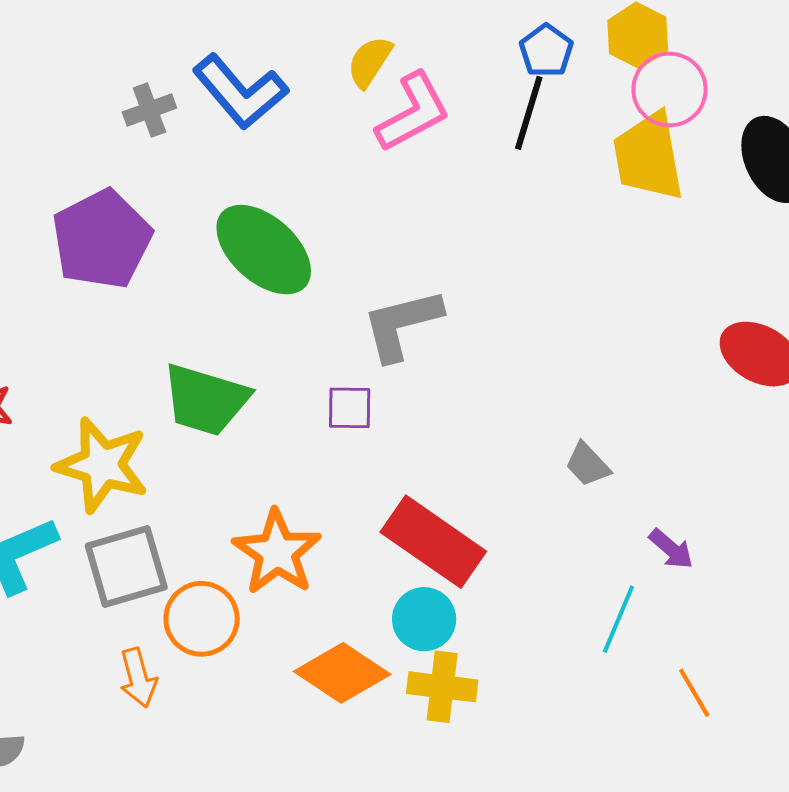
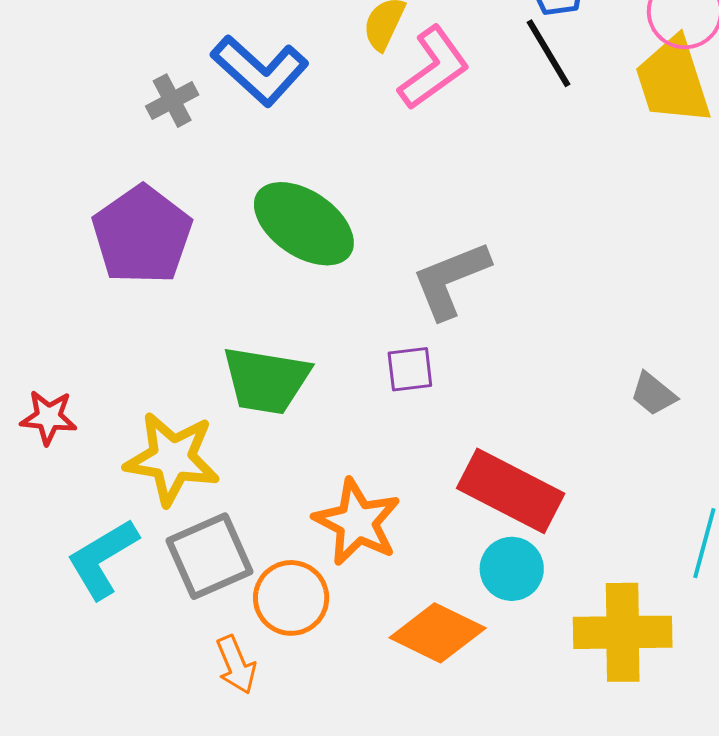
black line: (529, 113) -> (549, 53), turned -40
yellow cross: (442, 687) -> (623, 632), moved, size x1.4

